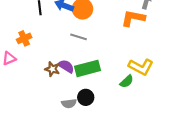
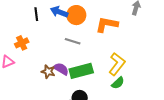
orange L-shape: (133, 18) -> (107, 24), moved
yellow L-shape: (141, 67) -> (117, 64), moved, turned -80

